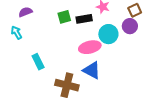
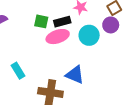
green square: (64, 17) -> (41, 21), turned 32
pink ellipse: (90, 47) -> (58, 37), moved

